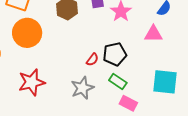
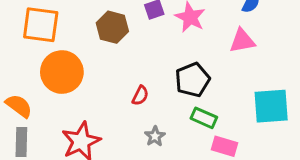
red semicircle: (92, 60) -> (140, 96), moved
gray star: (82, 88) -> (155, 136), size x0.6

